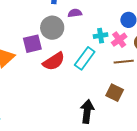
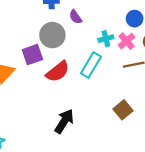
purple semicircle: (75, 13) -> (76, 17), turned -112
brown square: (115, 93) -> (123, 110), moved, turned 30
black arrow: (87, 111) -> (64, 121), moved, turned 30

